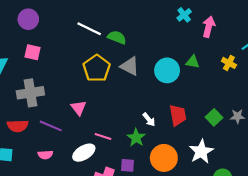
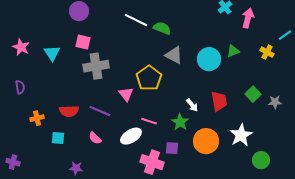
green triangle: (193, 62) -> (233, 51), turned -32
yellow pentagon: (97, 68) -> (149, 78), moved
gray cross: (30, 93) -> (96, 66), moved
green square: (214, 117) -> (253, 94), moved
pink semicircle: (45, 155) -> (95, 138), turned 48

